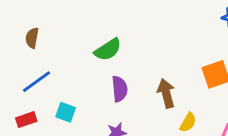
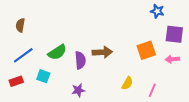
green semicircle: (108, 50) -> (57, 52), moved
brown arrow: (166, 93) -> (102, 52), moved, turned 102

